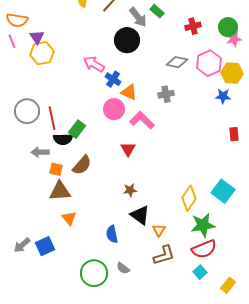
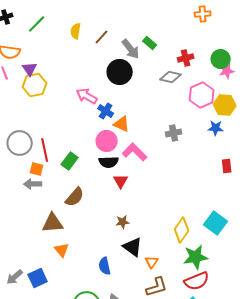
gray diamond: (177, 62) -> (171, 77), moved
gray cross: (166, 94) -> (174, 133), moved
black semicircle: (63, 139) -> (109, 162), moved
orange square: (56, 169) -> (37, 169), moved

